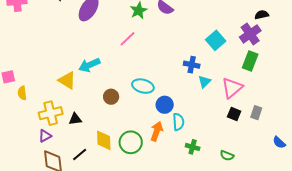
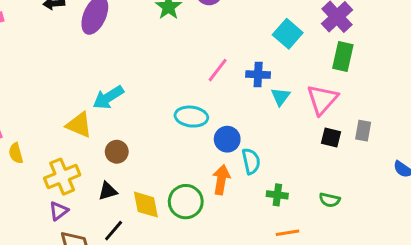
pink line: (127, 39) -> (218, 70), moved
brown circle: (111, 97) -> (117, 152), moved
black triangle: (75, 119) -> (108, 191), moved

